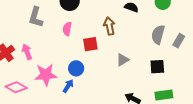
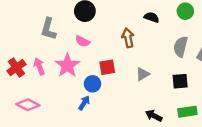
pink semicircle: (67, 29) -> (82, 41), turned -72
red square: (90, 44) -> (107, 67), moved
pink star: (46, 75) -> (67, 65), moved, turned -30

